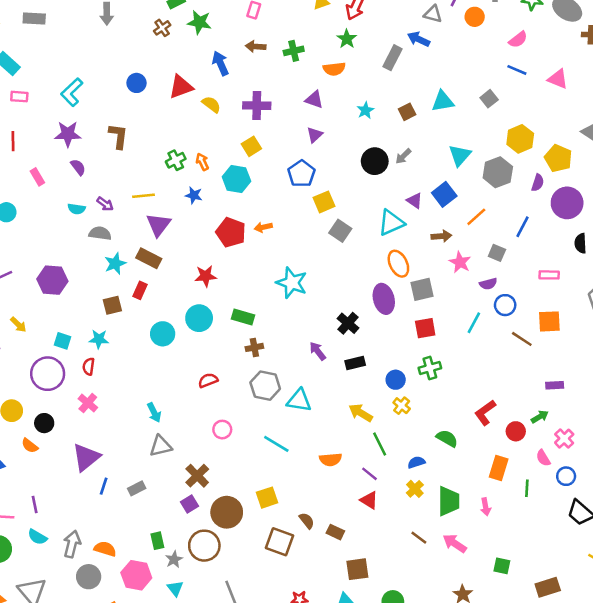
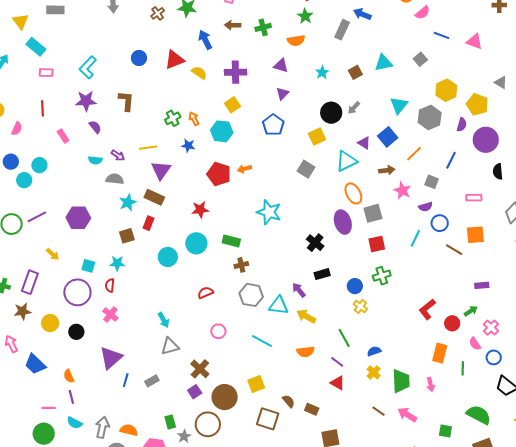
pink semicircle: (518, 40) -> (423, 13), moved
yellow square: (324, 202) -> (317, 137), moved
purple arrow: (318, 351) -> (299, 290), moved
yellow arrow: (361, 413) -> (306, 316), moved
green semicircle: (447, 438) -> (479, 415), moved, size x1.4
orange semicircle: (30, 446) -> (69, 376), moved, turned 32

